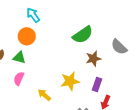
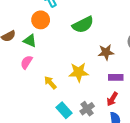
green semicircle: (83, 35) -> (83, 25), moved
purple rectangle: (97, 84) -> (116, 77), moved, turned 64

